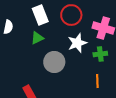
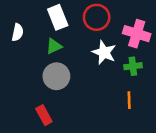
white star: (77, 43) -> (104, 52), turned -30
gray circle: (54, 62) -> (56, 76), moved

